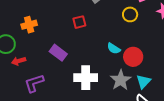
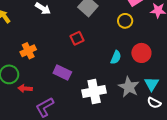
cyan semicircle: (114, 48) -> (116, 57), turned -88
red circle: (133, 57) -> (141, 53), moved
red arrow: (19, 61) -> (25, 88), turned 32

